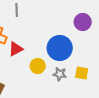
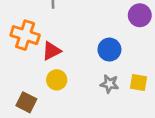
blue circle: (60, 48) -> (109, 50), size x0.7
yellow circle: (38, 66) -> (57, 80), moved

